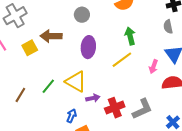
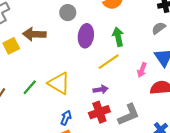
gray semicircle: (168, 27) -> (159, 28), turned 64
purple ellipse: (88, 47) -> (86, 36), moved
purple arrow: (93, 98) -> (101, 89), moved
blue arrow: (71, 116) -> (66, 118), moved

